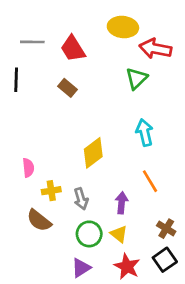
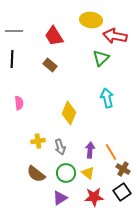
gray line: (32, 42) -> (14, 31), moved
yellow diamond: (93, 153) -> (69, 113), turned -30
pink semicircle: (28, 168) -> (19, 103), moved
orange line: (150, 181) -> (111, 152), moved
brown semicircle: (39, 220) -> (36, 174), moved
red star: (127, 266) -> (94, 197), turned -30

